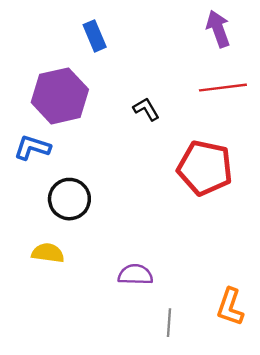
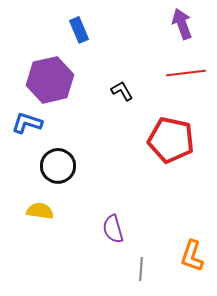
purple semicircle: (135, 275) -> (113, 229), turned -108

